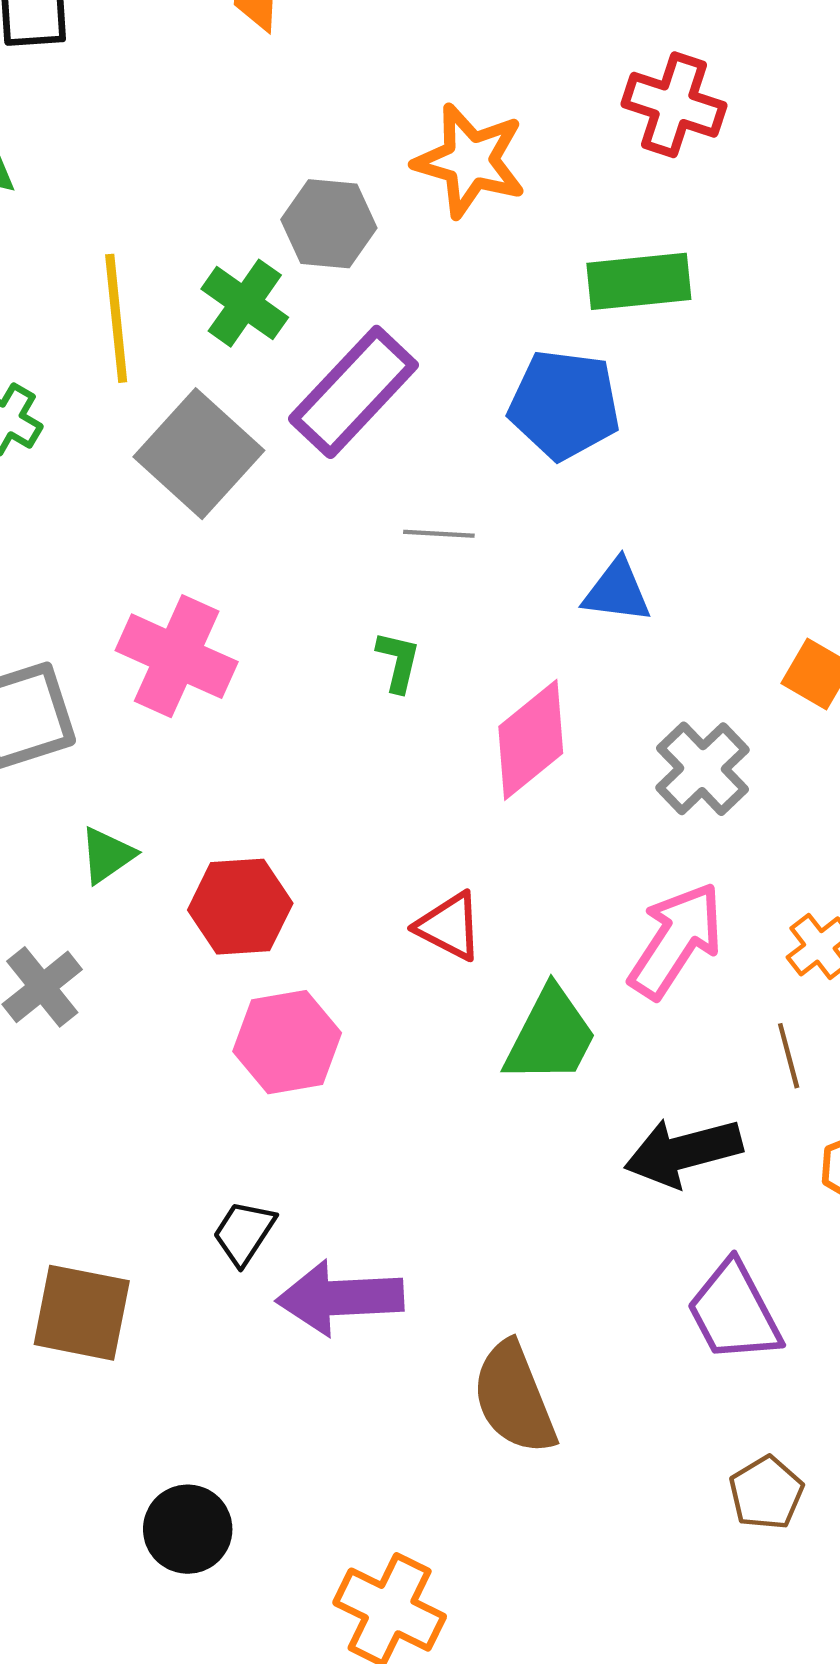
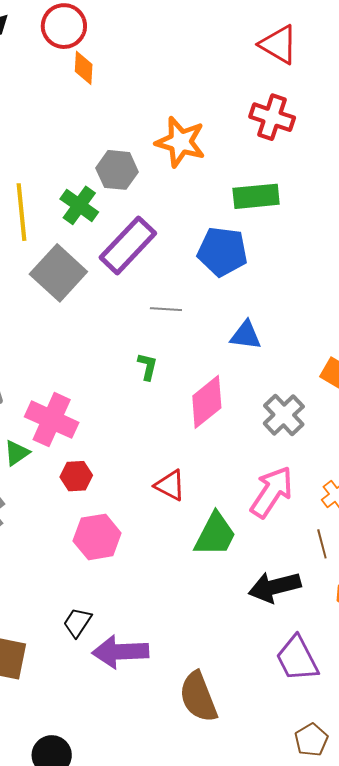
pink cross: (177, 656) -> (52, 420), moved
red hexagon: (240, 907) -> (76, 476), size x0.7

